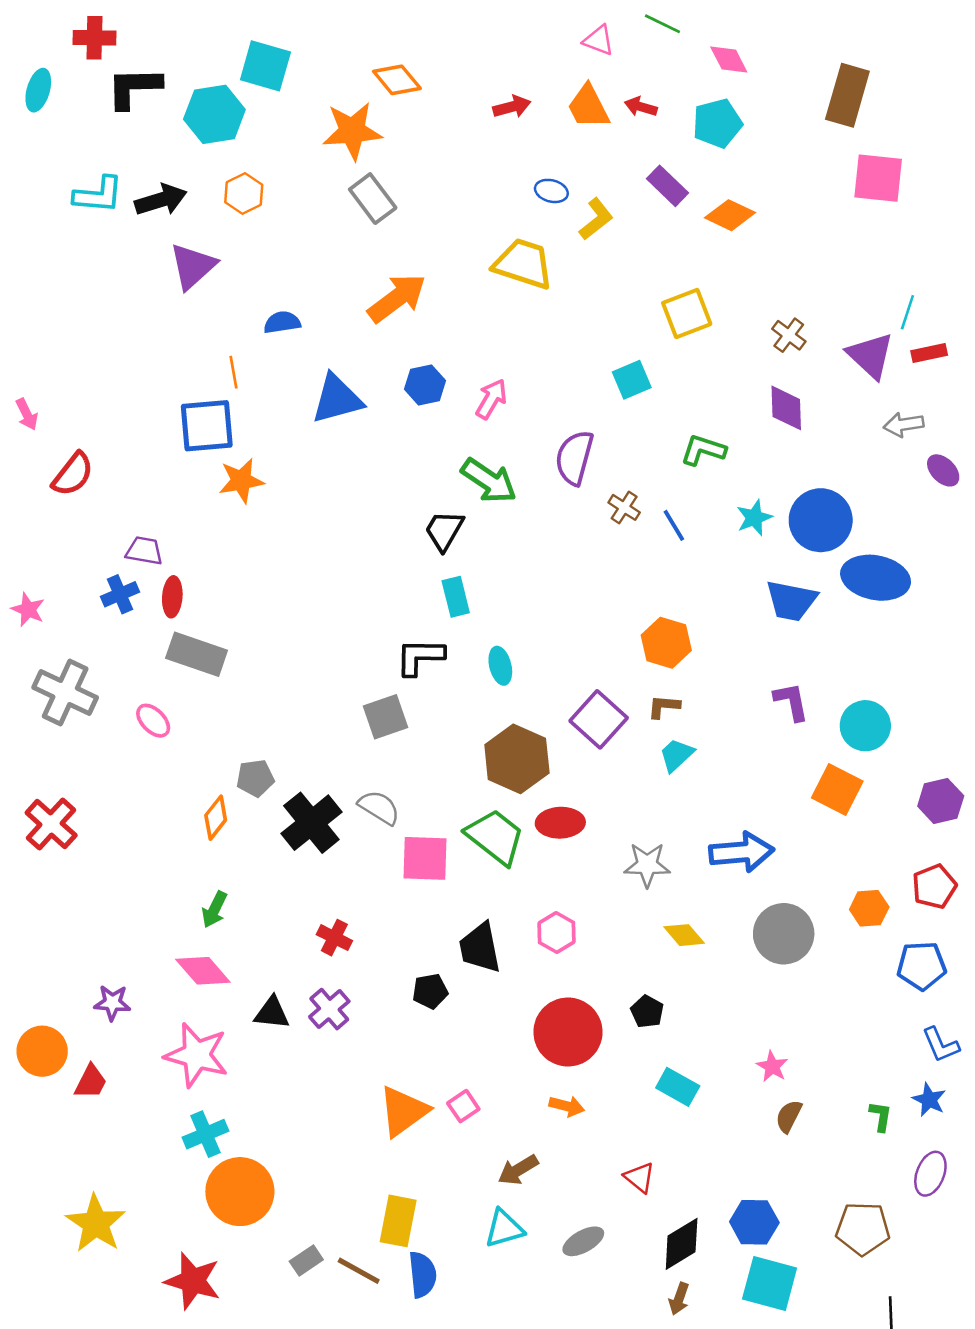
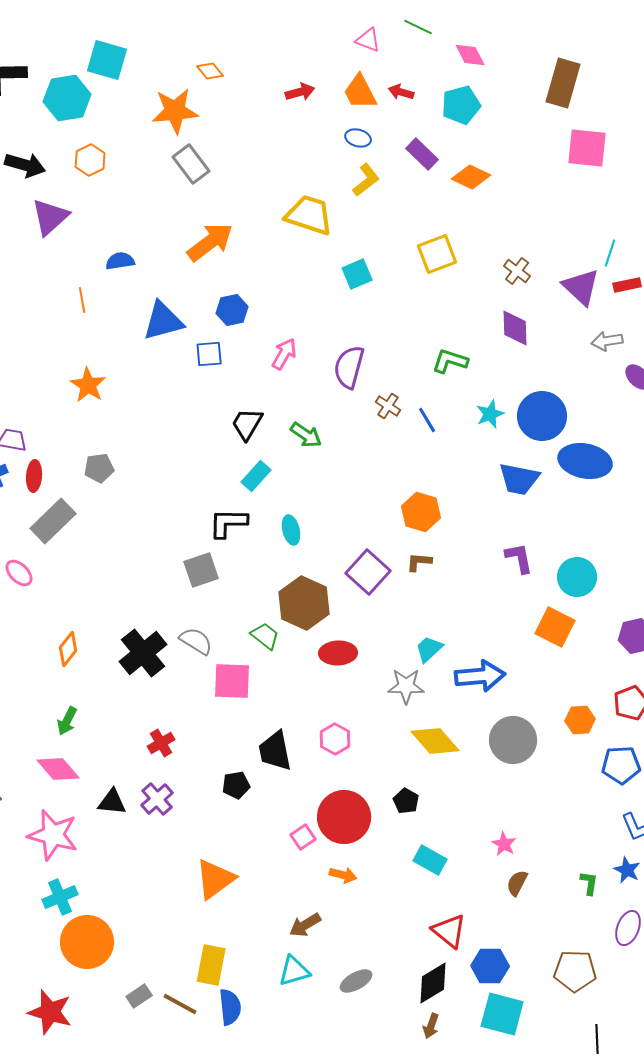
orange diamond: (397, 80) -> (210, 71), size x0.7
blue ellipse: (551, 191) -> (358, 138), moved
black arrow: (161, 200) -> (25, 165), turned 33
cyan square: (632, 380) -> (357, 274), moved
pink arrow: (491, 399) -> (284, 354), moved
blue square: (207, 426) -> (209, 354), moved, size x0.6
orange star: (241, 481) -> (88, 385), turned -30
green arrow: (489, 481) -> (306, 435), moved, size x0.7
cyan rectangle: (456, 597) -> (256, 476), turned 56
gray rectangle: (197, 654) -> (53, 521), turned -63
cyan trapezoid: (676, 755) -> (429, 649), moved
gray pentagon: (255, 778) -> (99, 468), moved
green trapezoid: (495, 837) -> (265, 636), moved, size x0.6
yellow diamond: (684, 935) -> (435, 741), size x1.5
red cross: (334, 938) -> (161, 743), turned 32
pink square: (463, 1106) -> (303, 837), moved
red triangle: (639, 1178) -> (449, 931), moved, size x1.4

